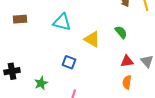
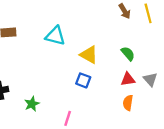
green semicircle: (121, 32) -> (128, 54), moved
blue square: (69, 62) -> (83, 80), moved

